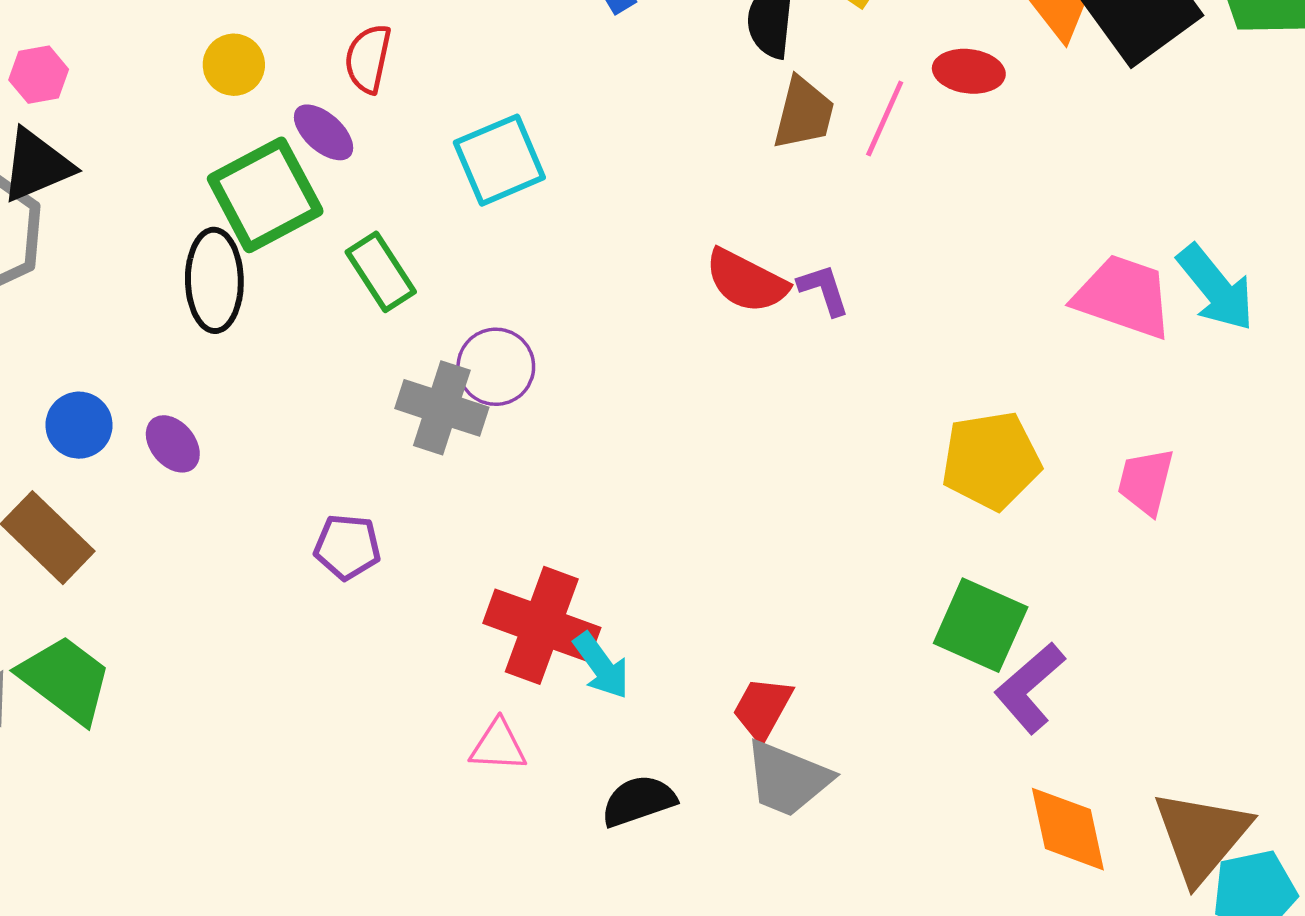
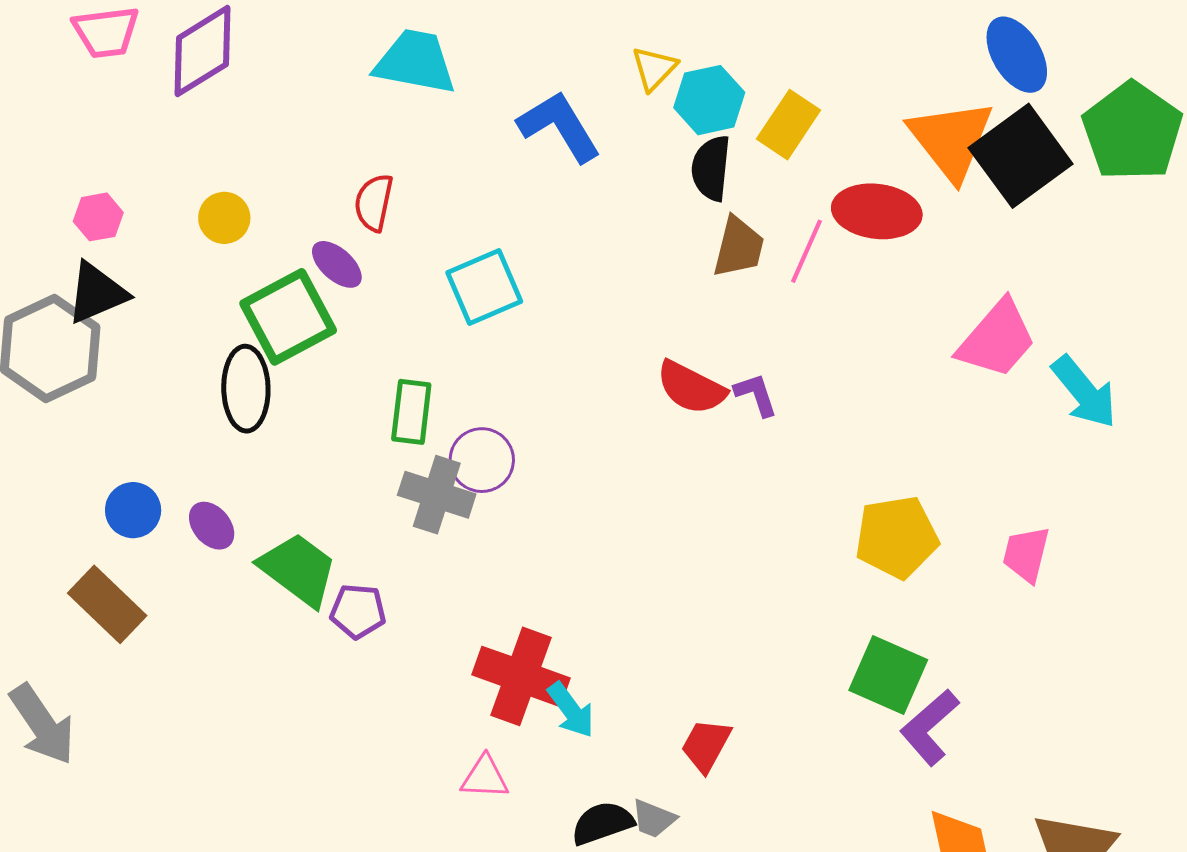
yellow circle: (234, 65) -> (224, 218), moved
red ellipse: (969, 71) -> (877, 211), size x1.5
green rectangle: (381, 272) -> (411, 412), moved, turned 40
pink trapezoid: (1124, 297) -> (997, 339), moved, turned 112
green trapezoid: (65, 679) -> (298, 569), moved
gray trapezoid: (788, 779) -> (654, 819), moved, size x0.6

